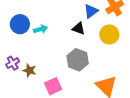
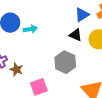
black triangle: (79, 28) -> (76, 35), moved

